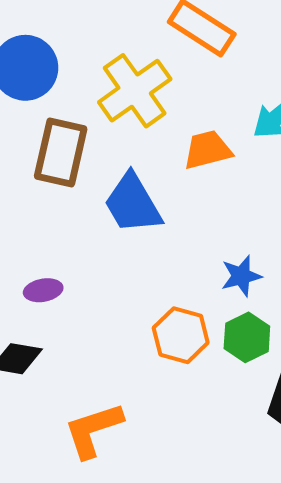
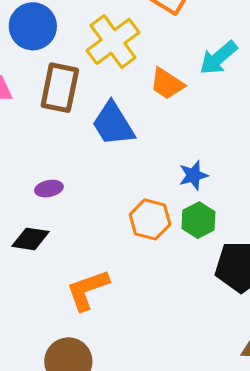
orange trapezoid: (208, 150) -> (167, 84), turned -132

